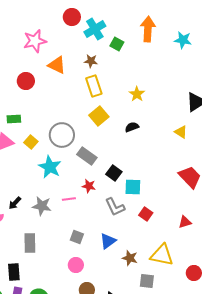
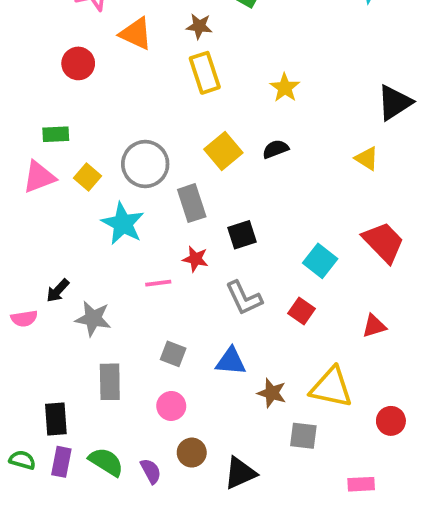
yellow square: (99, 116) -> (223, 151), moved
gray rectangle: (87, 156) -> (192, 203), turned 36
black square: (114, 173) -> (242, 235), turned 35
cyan square: (133, 187) -> (320, 261), moved, turned 36
gray star: (42, 206) -> (93, 319), moved
blue triangle: (108, 241) -> (231, 361), turned 42
gray rectangle: (30, 243) -> (110, 382), moved

